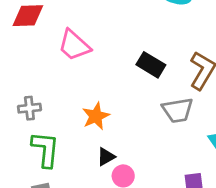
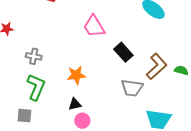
pink trapezoid: (74, 45) -> (94, 26), moved

